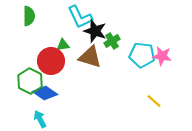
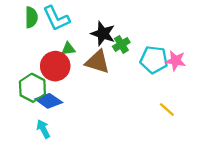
cyan L-shape: (80, 17) -> (56, 18), moved

